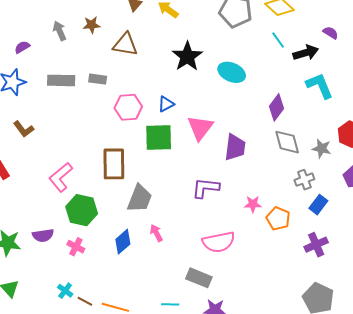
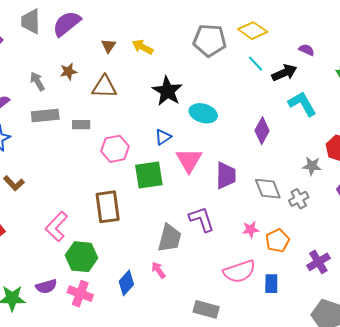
cyan ellipse: (232, 72) -> (203, 113), moved
gray rectangle: (61, 80) -> (45, 115), moved
blue triangle: (166, 104) -> (163, 137), moved
gray diamond: (287, 142) -> (268, 189), moved
purple L-shape: (206, 188) -> (202, 219), turned 72
gray trapezoid: (140, 198) -> (170, 238), moved
blue rectangle: (318, 205) -> (271, 284), moved, turned -30
orange pentagon: (278, 219) -> (278, 241), turned 30
pink semicircle: (219, 242) -> (239, 271), moved
pink cross: (76, 247) -> (80, 294), size x1.4

